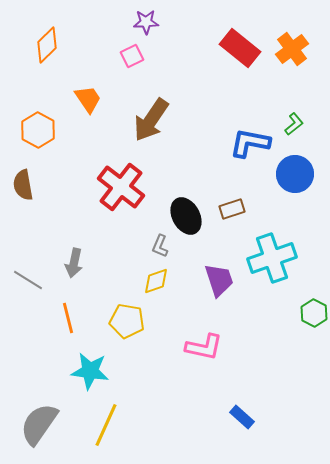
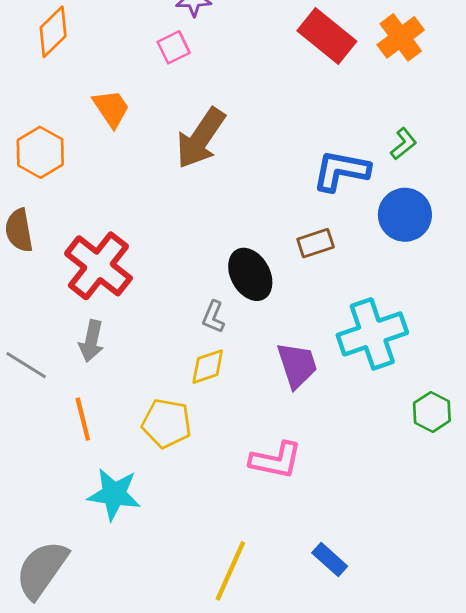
red cross: (121, 187) -> (98, 266), moved
brown rectangle: (232, 209) -> (316, 243), moved
yellow line: (106, 425) -> (230, 571), moved

